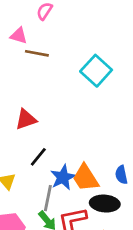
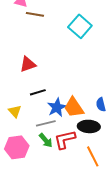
black line: (38, 157) -> (38, 92), turned 35
gray line: (48, 198) -> (46, 123), turned 66

